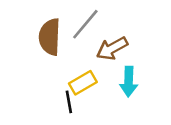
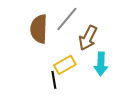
brown arrow: (112, 48) -> (88, 38), turned -35

